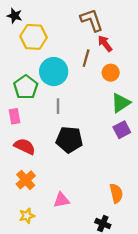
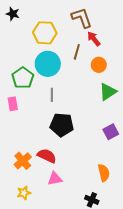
yellow hexagon: (34, 37) -> (45, 33), moved
purple square: (122, 130) -> (111, 132), moved
red semicircle: (25, 146) -> (47, 156), moved

